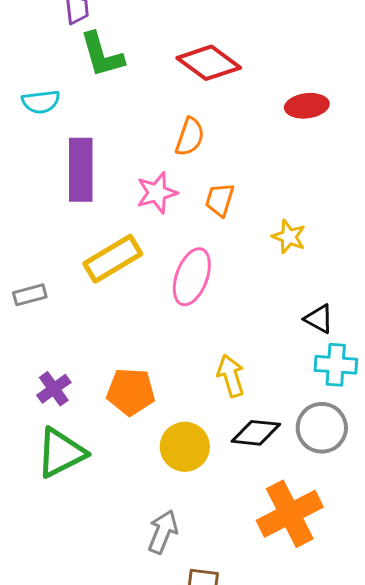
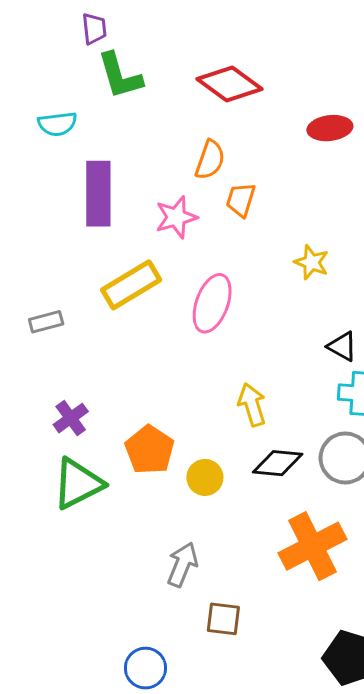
orange trapezoid: (220, 200) -> (241, 200), moved
orange pentagon: (131, 392) -> (150, 450), moved, turned 30
yellow circle: (185, 447) -> (205, 477), size x0.7

